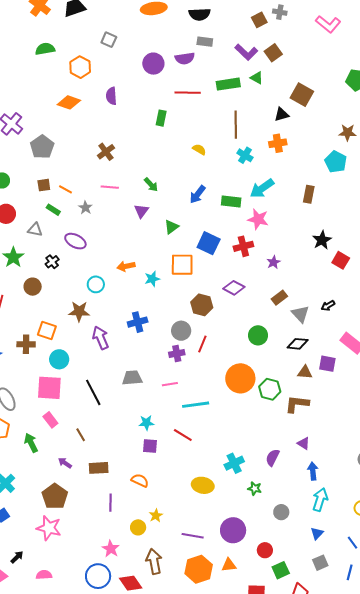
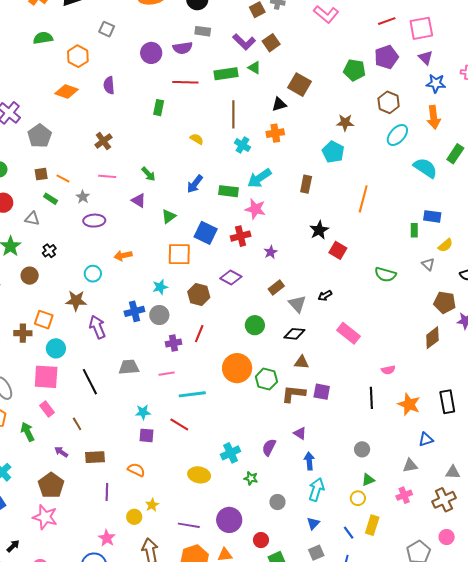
purple triangle: (141, 211) -> (139, 200), turned -35
purple ellipse: (75, 241) -> (94, 221), moved, turned -30
cyan star: (152, 279) -> (160, 287), moved
gray circle: (181, 331) -> (159, 315), moved
purple square: (327, 364) -> (322, 392), moved

